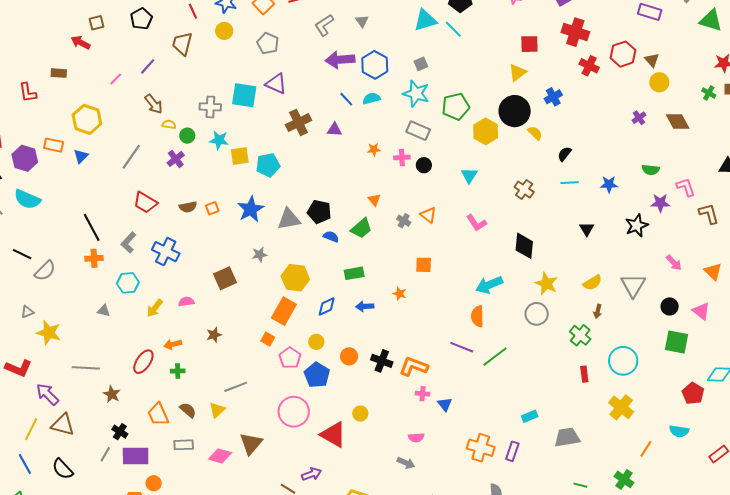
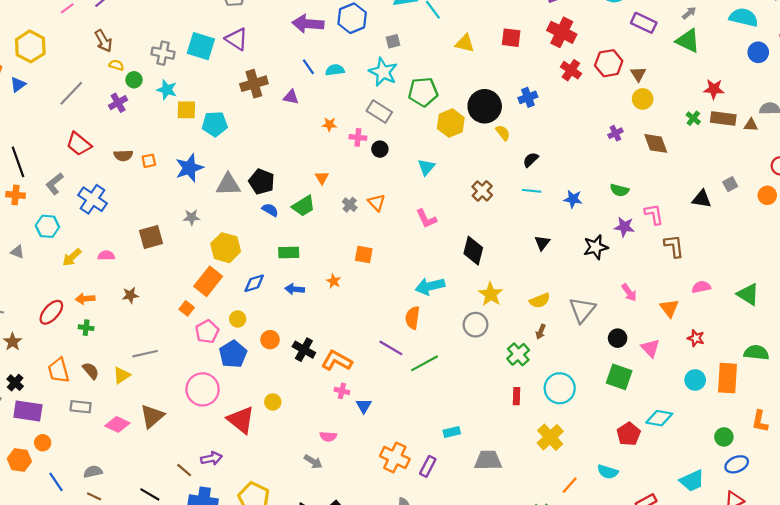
green triangle: (711, 20) -> (688, 41), moved
blue hexagon: (375, 65) -> (352, 18), moved
yellow triangle: (517, 73) -> (465, 43), moved, turned 42

